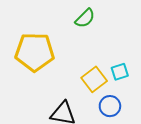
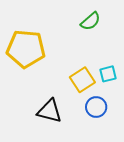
green semicircle: (85, 18) -> (90, 21), moved

